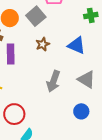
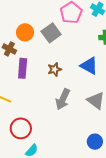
brown star: (43, 44) -> (55, 69), moved
blue circle: (81, 111) -> (95, 142), moved

